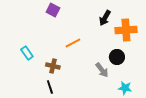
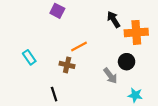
black arrow: (105, 18) -> (114, 19), turned 119
brown cross: (53, 66) -> (67, 65), moved

